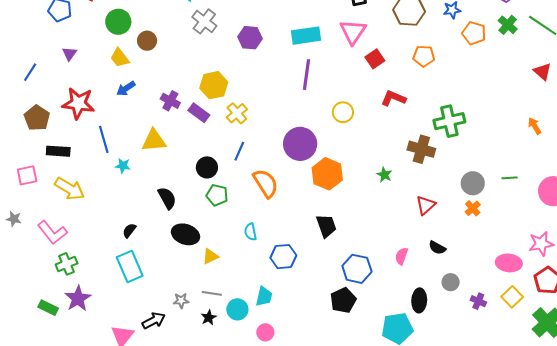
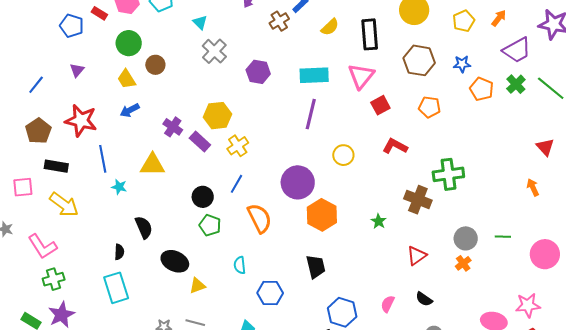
red triangle: (543, 72) -> (545, 147), moved
black semicircle: (167, 198) -> (144, 227), moved
black semicircle: (129, 230) -> (119, 252), turned 140

